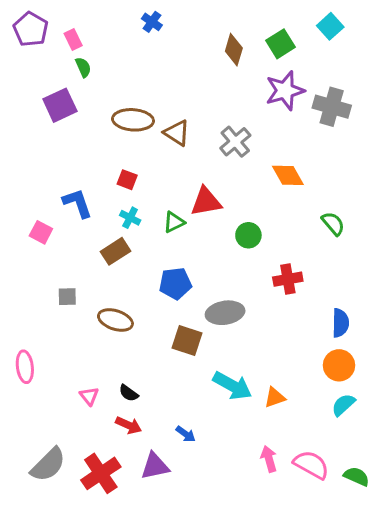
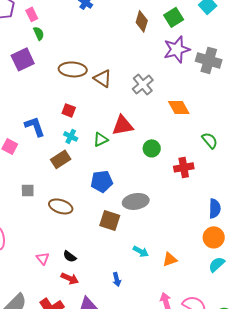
red cross: (288, 279) -> (184, 167), moved
cyan arrow: (232, 386) -> (141, 251), size x0.6
blue arrow: (186, 434) -> (117, 279), moved, turned 40

